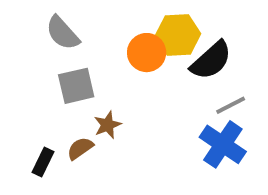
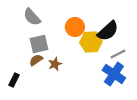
yellow hexagon: (178, 35) -> (91, 42), moved
brown semicircle: (80, 148) -> (36, 60), moved
black rectangle: (43, 162) -> (14, 80), moved

